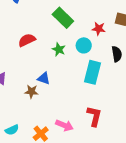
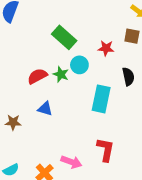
red semicircle: (27, 40) -> (37, 76), moved
cyan circle: (84, 45) -> (79, 65), moved
brown star: (31, 92) -> (13, 122), moved

